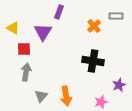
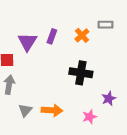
purple rectangle: (59, 12) -> (52, 36), moved
orange arrow: (66, 96) -> (52, 110), turned -78

